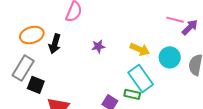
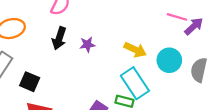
black arrow: (55, 44) -> (59, 38), moved
black square: (36, 85) -> (30, 82), moved

